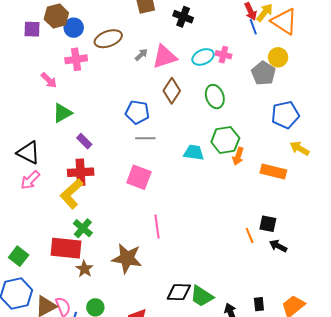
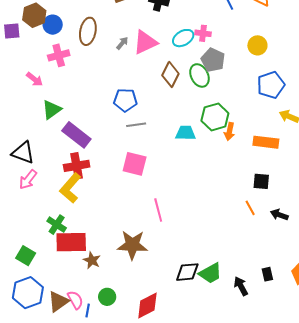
brown ellipse: (108, 39) -> (88, 31), turned -52
yellow circle: (278, 57) -> (257, 45), moved
gray pentagon: (263, 73) -> (213, 60), moved
brown diamond: (172, 91) -> (170, 74), moved
purple rectangle: (84, 141) -> (76, 135), size x1.8
black square: (268, 224) -> (261, 181), moved
green cross: (83, 228) -> (57, 225), moved
green trapezoid: (202, 296) -> (210, 273), turned -55

